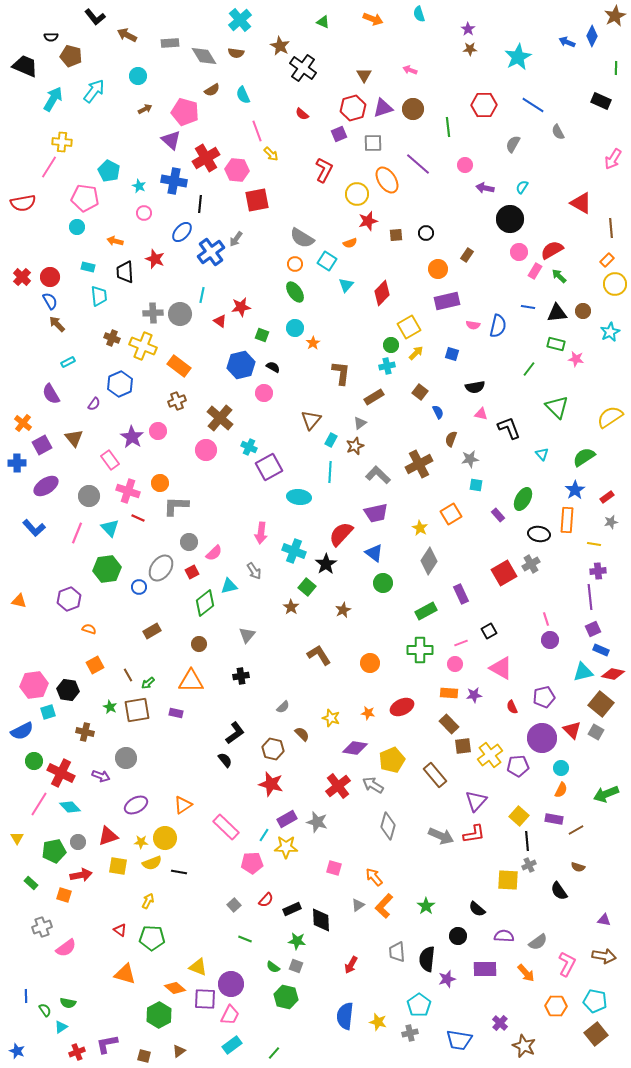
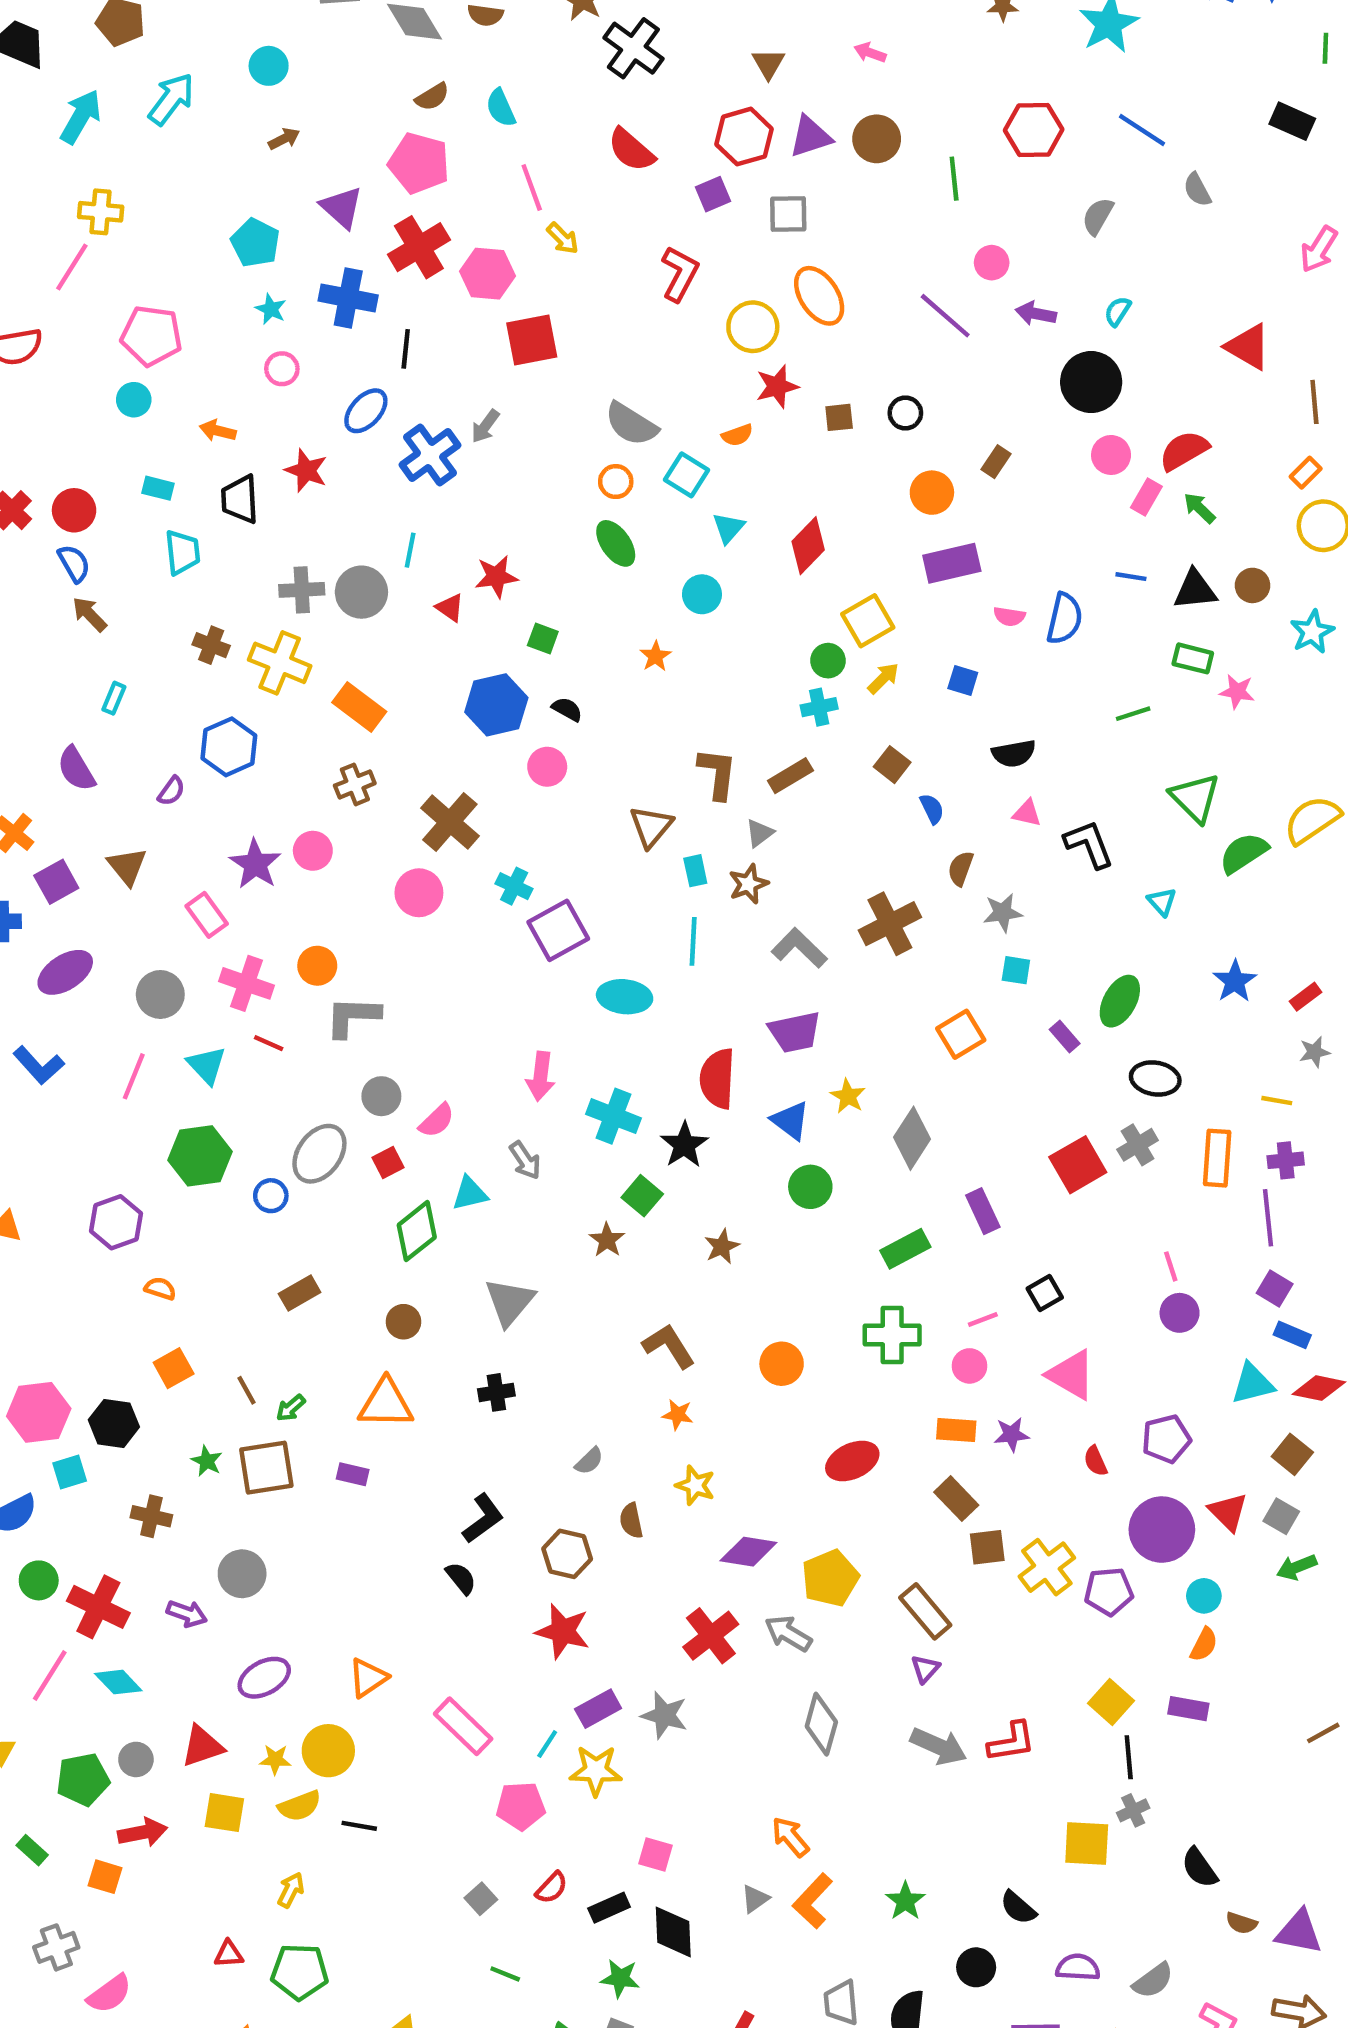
pink pentagon: (185, 112) -> (419, 163), moved
red semicircle: (302, 114) -> (631, 150), size x1.6
purple line: (418, 164) -> (945, 316), moved
cyan pentagon: (109, 171) -> (255, 243), moved
cyan circle: (295, 328) -> (702, 594), moved
cyan rectangle: (68, 362) -> (114, 698), turned -40
green line: (529, 369) -> (1133, 714), turned 35
brown L-shape: (341, 373) -> (717, 773), moved
cyan rectangle: (331, 440) -> (695, 871), turned -40
green semicircle: (584, 457) -> (1244, 853), moved
orange rectangle: (567, 520) -> (1217, 1158), moved
yellow star: (420, 528) -> (848, 1096), moved
red semicircle: (341, 534) -> (717, 1078), turned -40
purple square: (593, 629) -> (1275, 1289), turned -35
gray triangle: (247, 635) -> (510, 1302), size x1.4
brown square: (601, 704) -> (1292, 1454), size x0.7
orange star: (368, 713) -> (678, 1415), moved
brown semicircle: (302, 734) -> (631, 1521), turned -147
green arrow: (606, 794) -> (1297, 1567), moved, size x0.7
purple triangle: (476, 801) -> (925, 1669), moved, size x0.6
brown line: (576, 830) -> (1323, 1733), moved
brown semicircle: (578, 867) -> (1241, 1923), moved
pink square: (334, 868) -> (656, 1855), moved
purple triangle: (604, 920) -> (1299, 1932), size x1.6
red triangle: (120, 930) -> (229, 1954), turned -40

